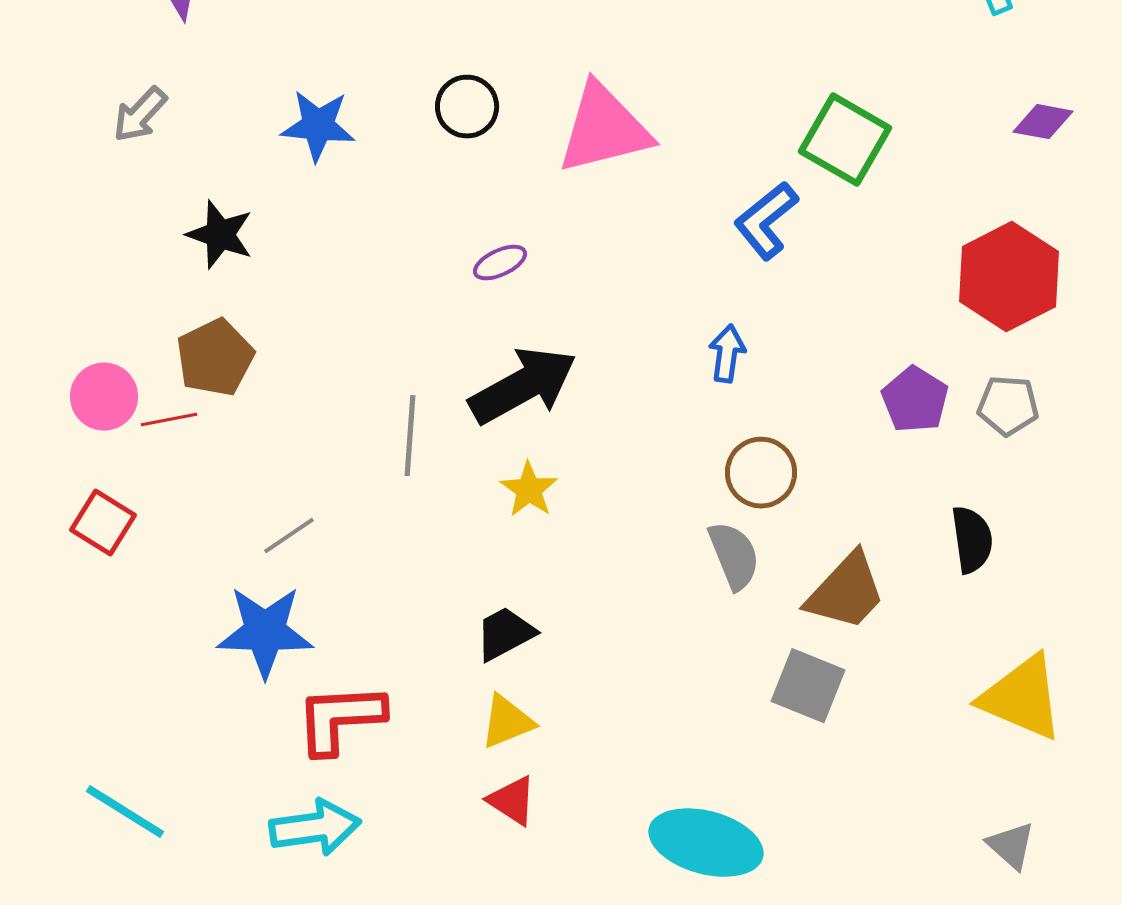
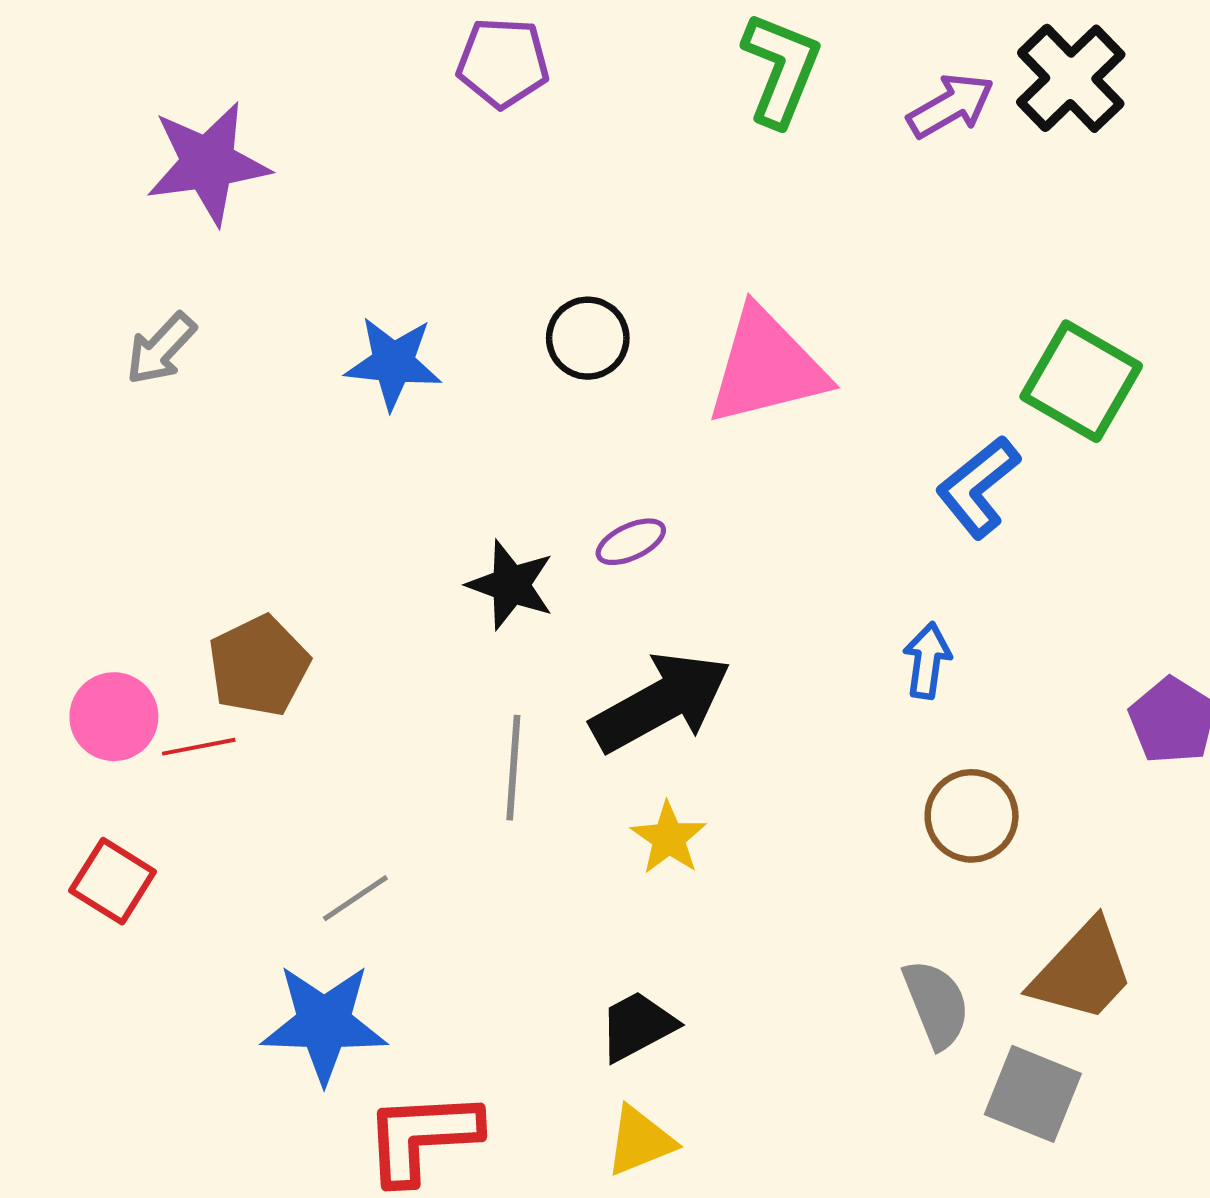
black star: (220, 235) -> (511, 585), moved
gray semicircle: (734, 556) -> (936, 1004), moved

